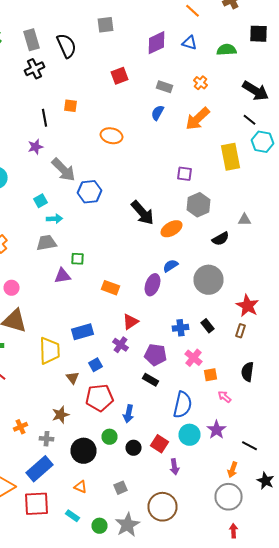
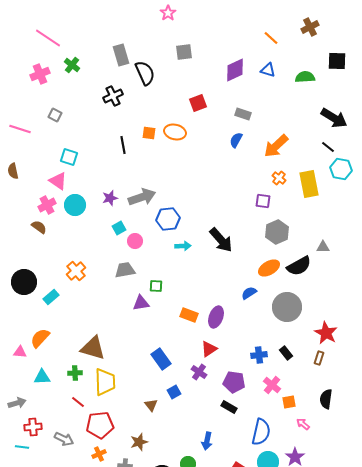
gray rectangle: (32, 40) -> (121, 55), moved
orange cross: (200, 83) -> (279, 178), moved
orange ellipse: (112, 136) -> (175, 132), moved
purple star: (36, 147) -> (110, 198), moved
gray arrow: (64, 170) -> (142, 197), turned -64
cyan arrow: (54, 219) -> (183, 246), moved
orange ellipse: (172, 229) -> (269, 268), moved
black semicircle: (220, 239) -> (299, 266), size x1.4
purple ellipse: (152, 285) -> (216, 317), moved
pink circle: (12, 288) -> (135, 241), moved
blue rectangle: (82, 332) -> (161, 359), turned 70
yellow trapezoid: (50, 351) -> (105, 382), moved
red pentagon: (100, 398) -> (100, 425), moved

